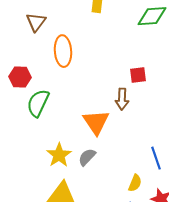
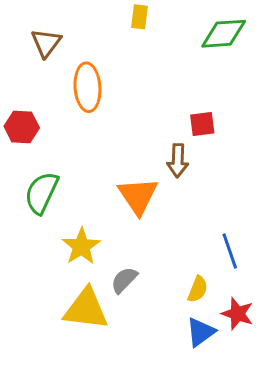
green semicircle: (38, 103) -> (42, 193), moved
gray semicircle: (87, 157) -> (124, 280), moved

